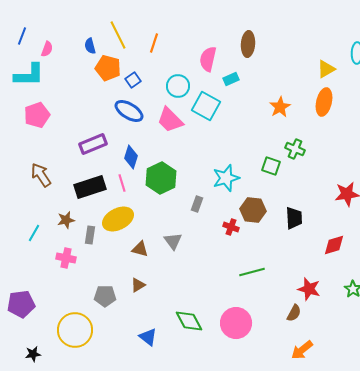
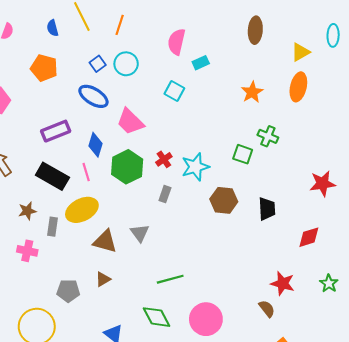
brown ellipse: (248, 44) -> (255, 30), moved
orange pentagon: (108, 68) -> (44, 68), moved
cyan circle: (178, 86) -> (126, 64), moved
cyan square: (206, 106) -> (174, 91), size x0.7
pink trapezoid: (170, 120) -> (130, 122), moved
black rectangle: (90, 187) -> (52, 176), turned 48
red cross: (231, 227) -> (164, 159), moved, turned 35
brown triangle: (140, 249) -> (105, 241), size x1.4
green line: (252, 272) -> (170, 279), moved
brown semicircle: (294, 313) -> (267, 309), turned -66

